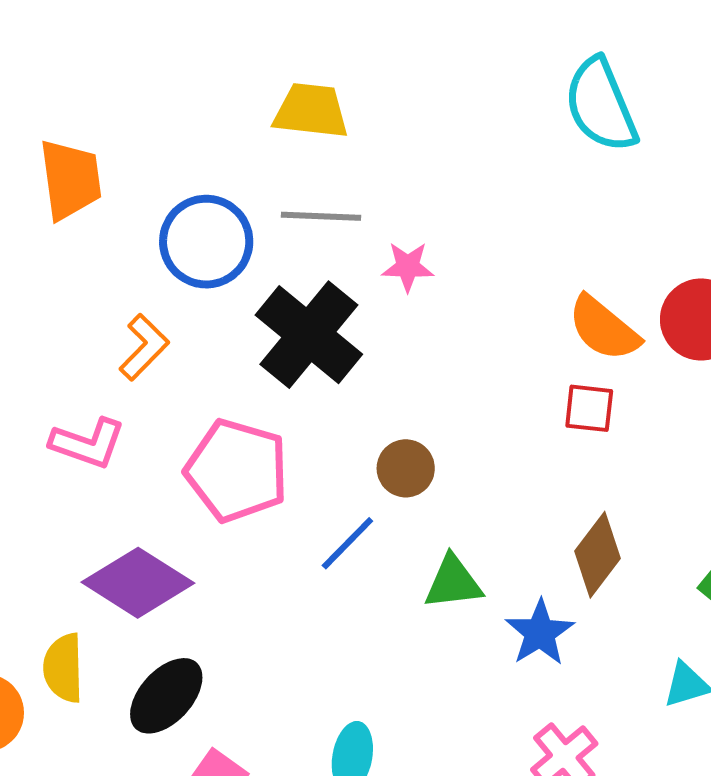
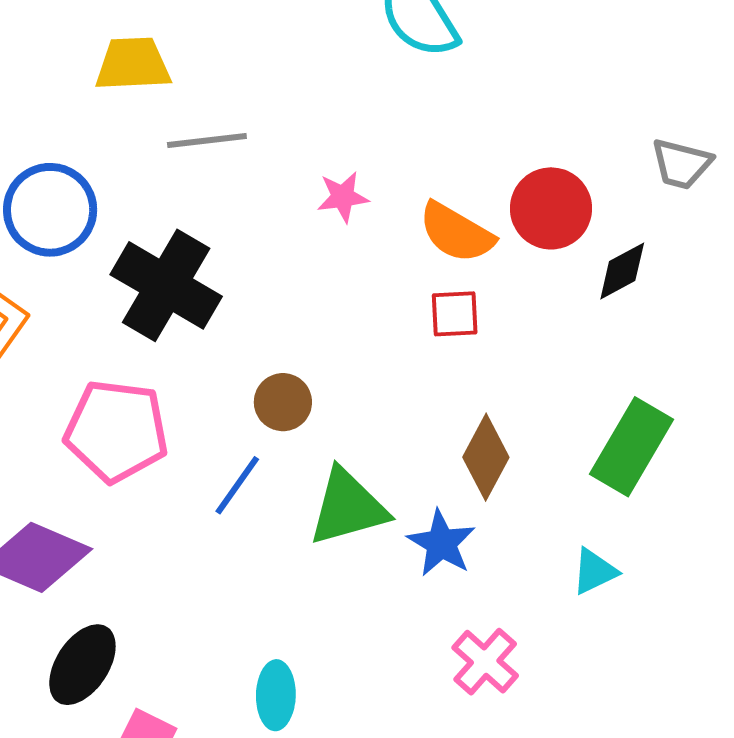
gray line: (321, 216) -> (207, 140), moved
pink star: (408, 267) -> (343, 197), moved
green triangle: (453, 582) -> (348, 507), size x1.4

